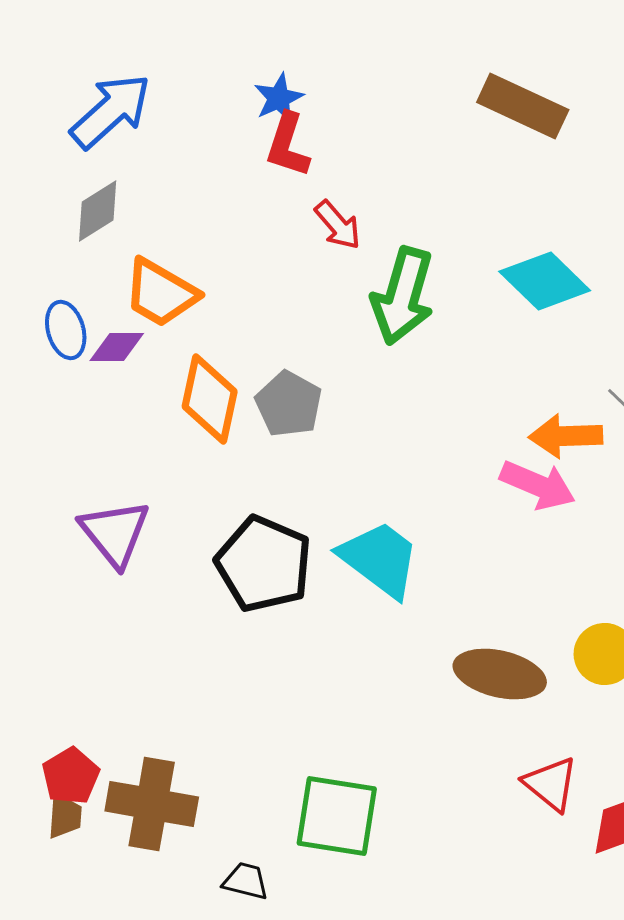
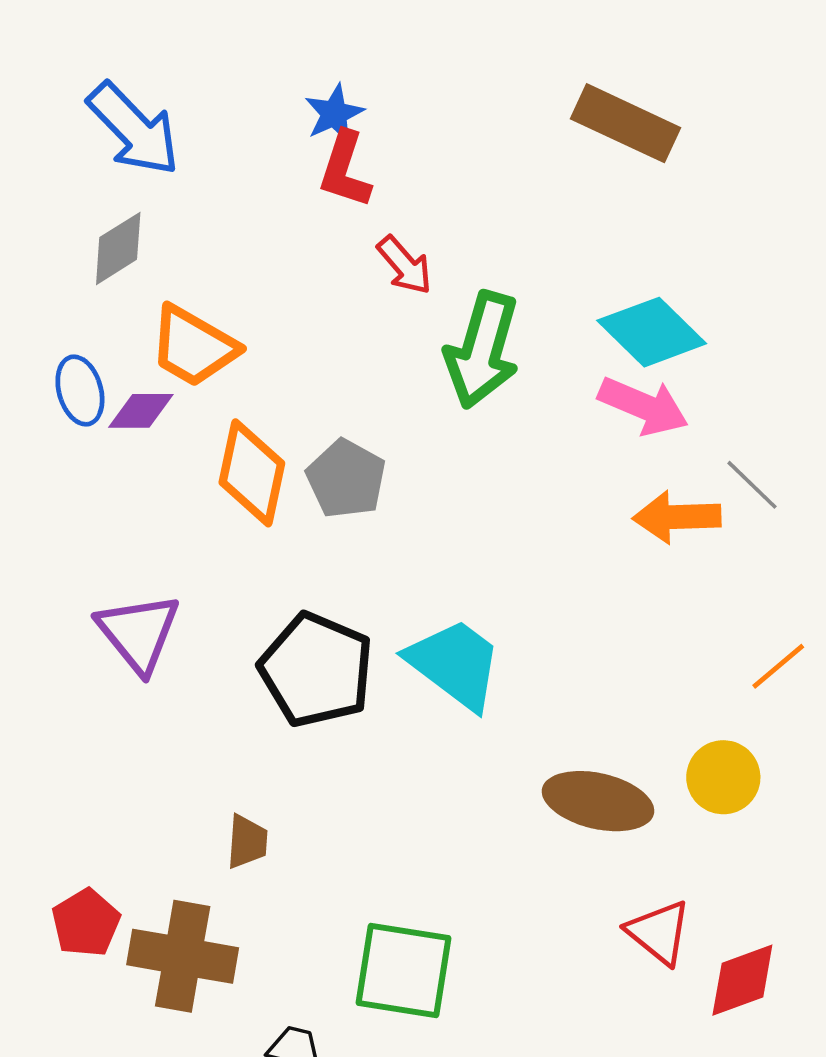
blue arrow: (111, 111) -> (134, 129), turned 88
pink arrow: (538, 485) -> (643, 406), moved
brown trapezoid: (65, 816) -> (247, 842), moved

